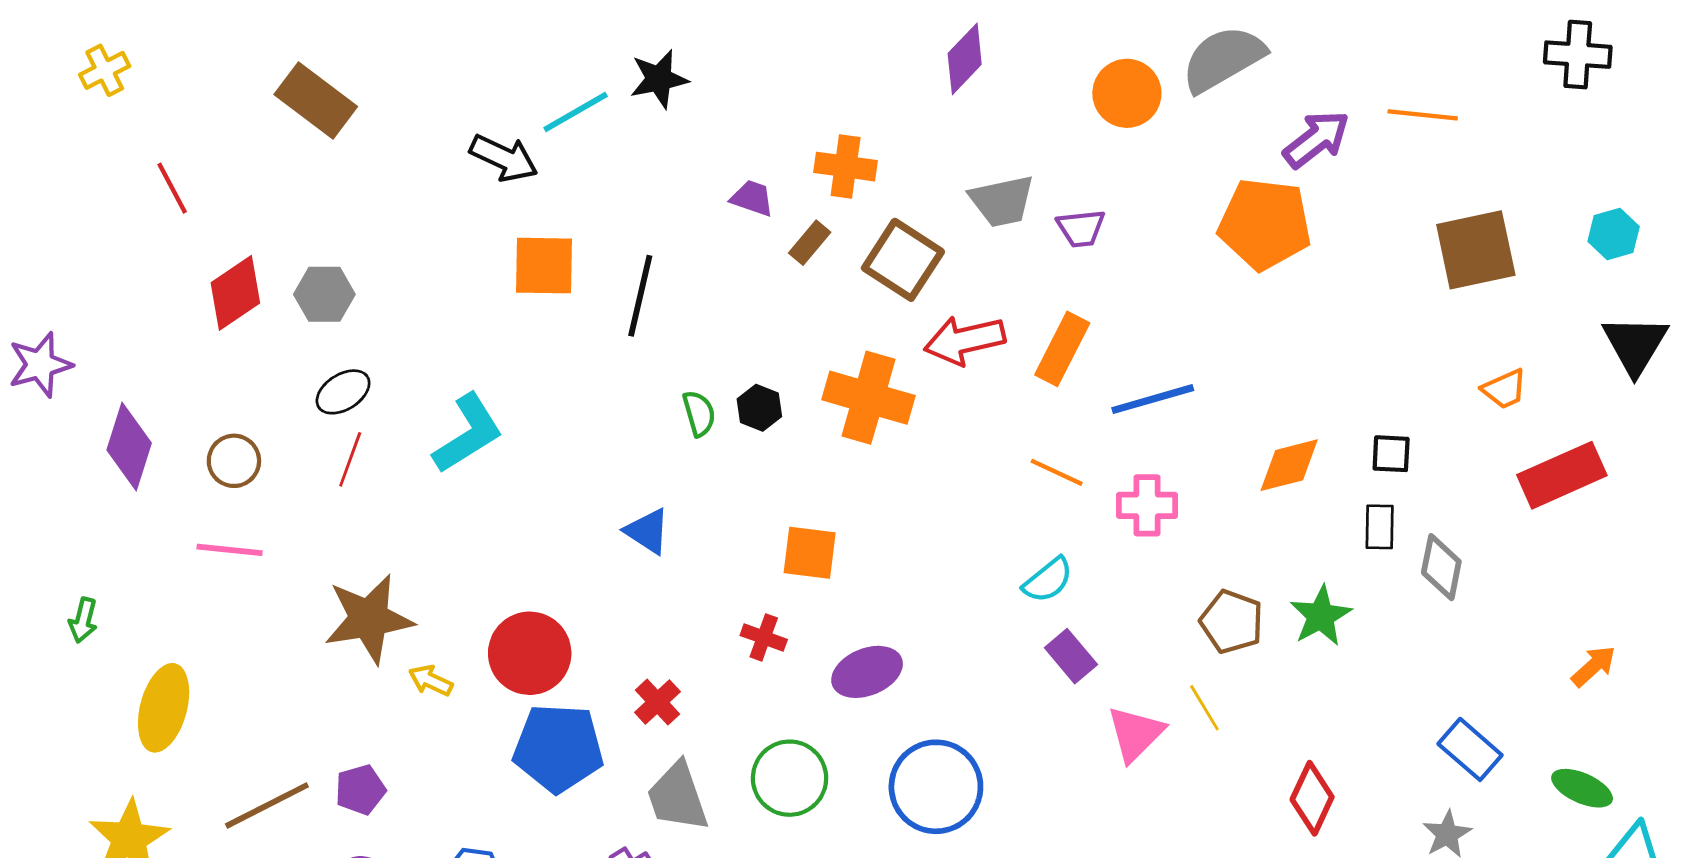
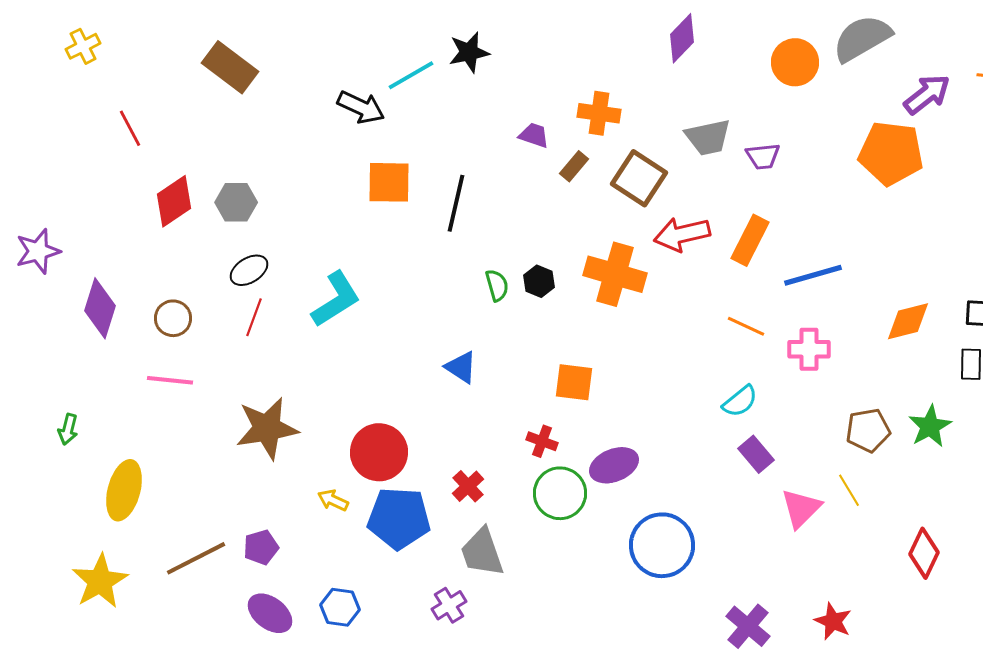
brown pentagon: (1232, 622) -> (868, 430), turned -30
yellow arrow: (431, 681) -> (333, 500), moved
green circle: (790, 778) -> (560, 493), moved

